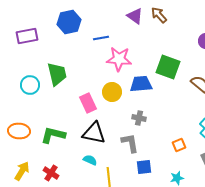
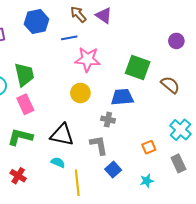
brown arrow: (159, 15) -> (78, 14), moved
blue trapezoid: (141, 84) -> (122, 97), moved
pink rectangle: (88, 103) -> (25, 104), moved
blue square: (144, 167) -> (113, 170), turned -35

